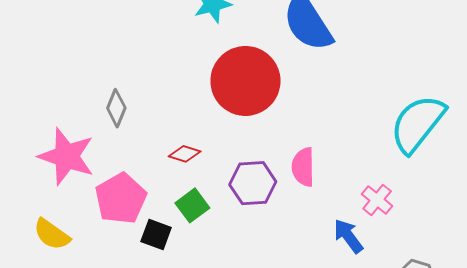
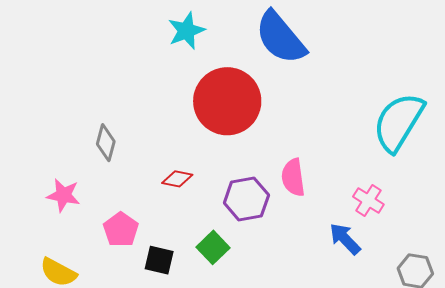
pink star: (66, 156) -> (63, 195), size x0.6
pink pentagon: (121, 199) -> (121, 230), size x0.7
green square: (192, 205) -> (213, 247), moved

